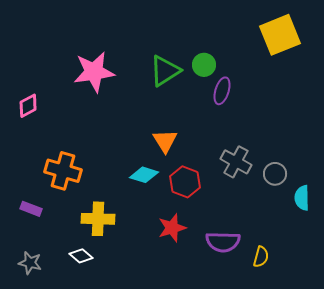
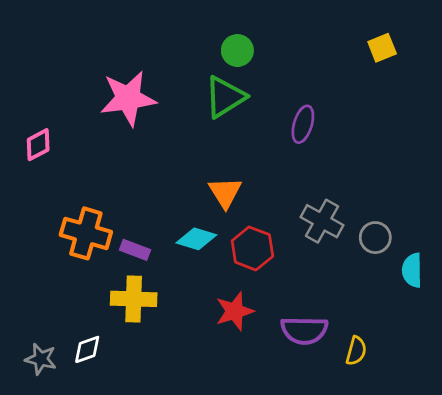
yellow square: (280, 35) -> (382, 48), size x0.5
green circle: (204, 65) -> (237, 51), moved
purple rectangle: (31, 209) -> (135, 250), moved
white diamond: (81, 256) -> (87, 349), moved, turned -60

